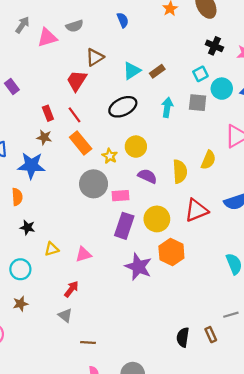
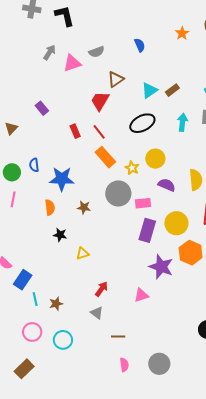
brown star: (44, 137) -> (84, 207), moved
pink triangle: (84, 254) -> (141, 295), moved
cyan circle: (20, 269) -> (63, 340), moved

